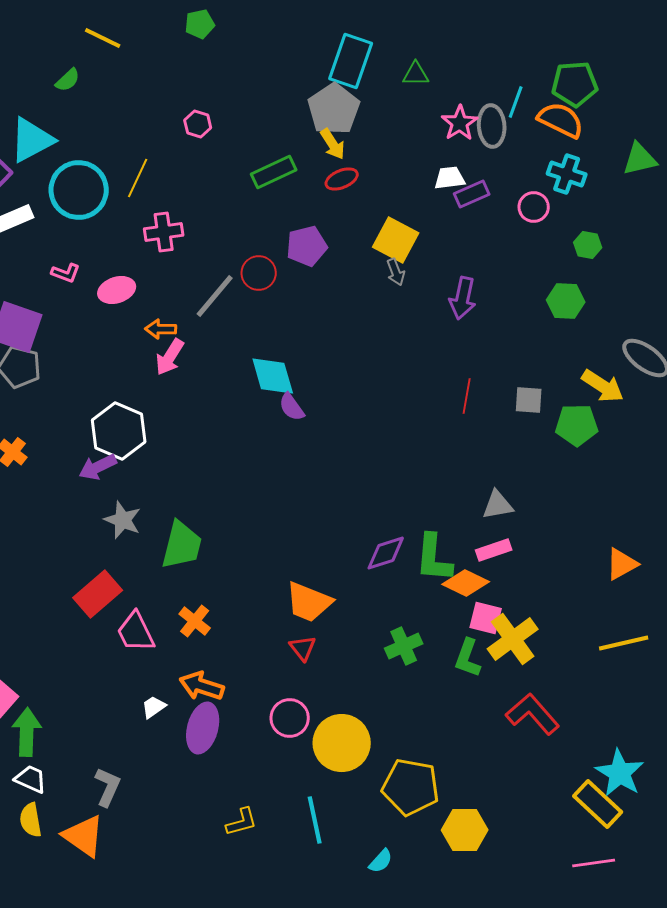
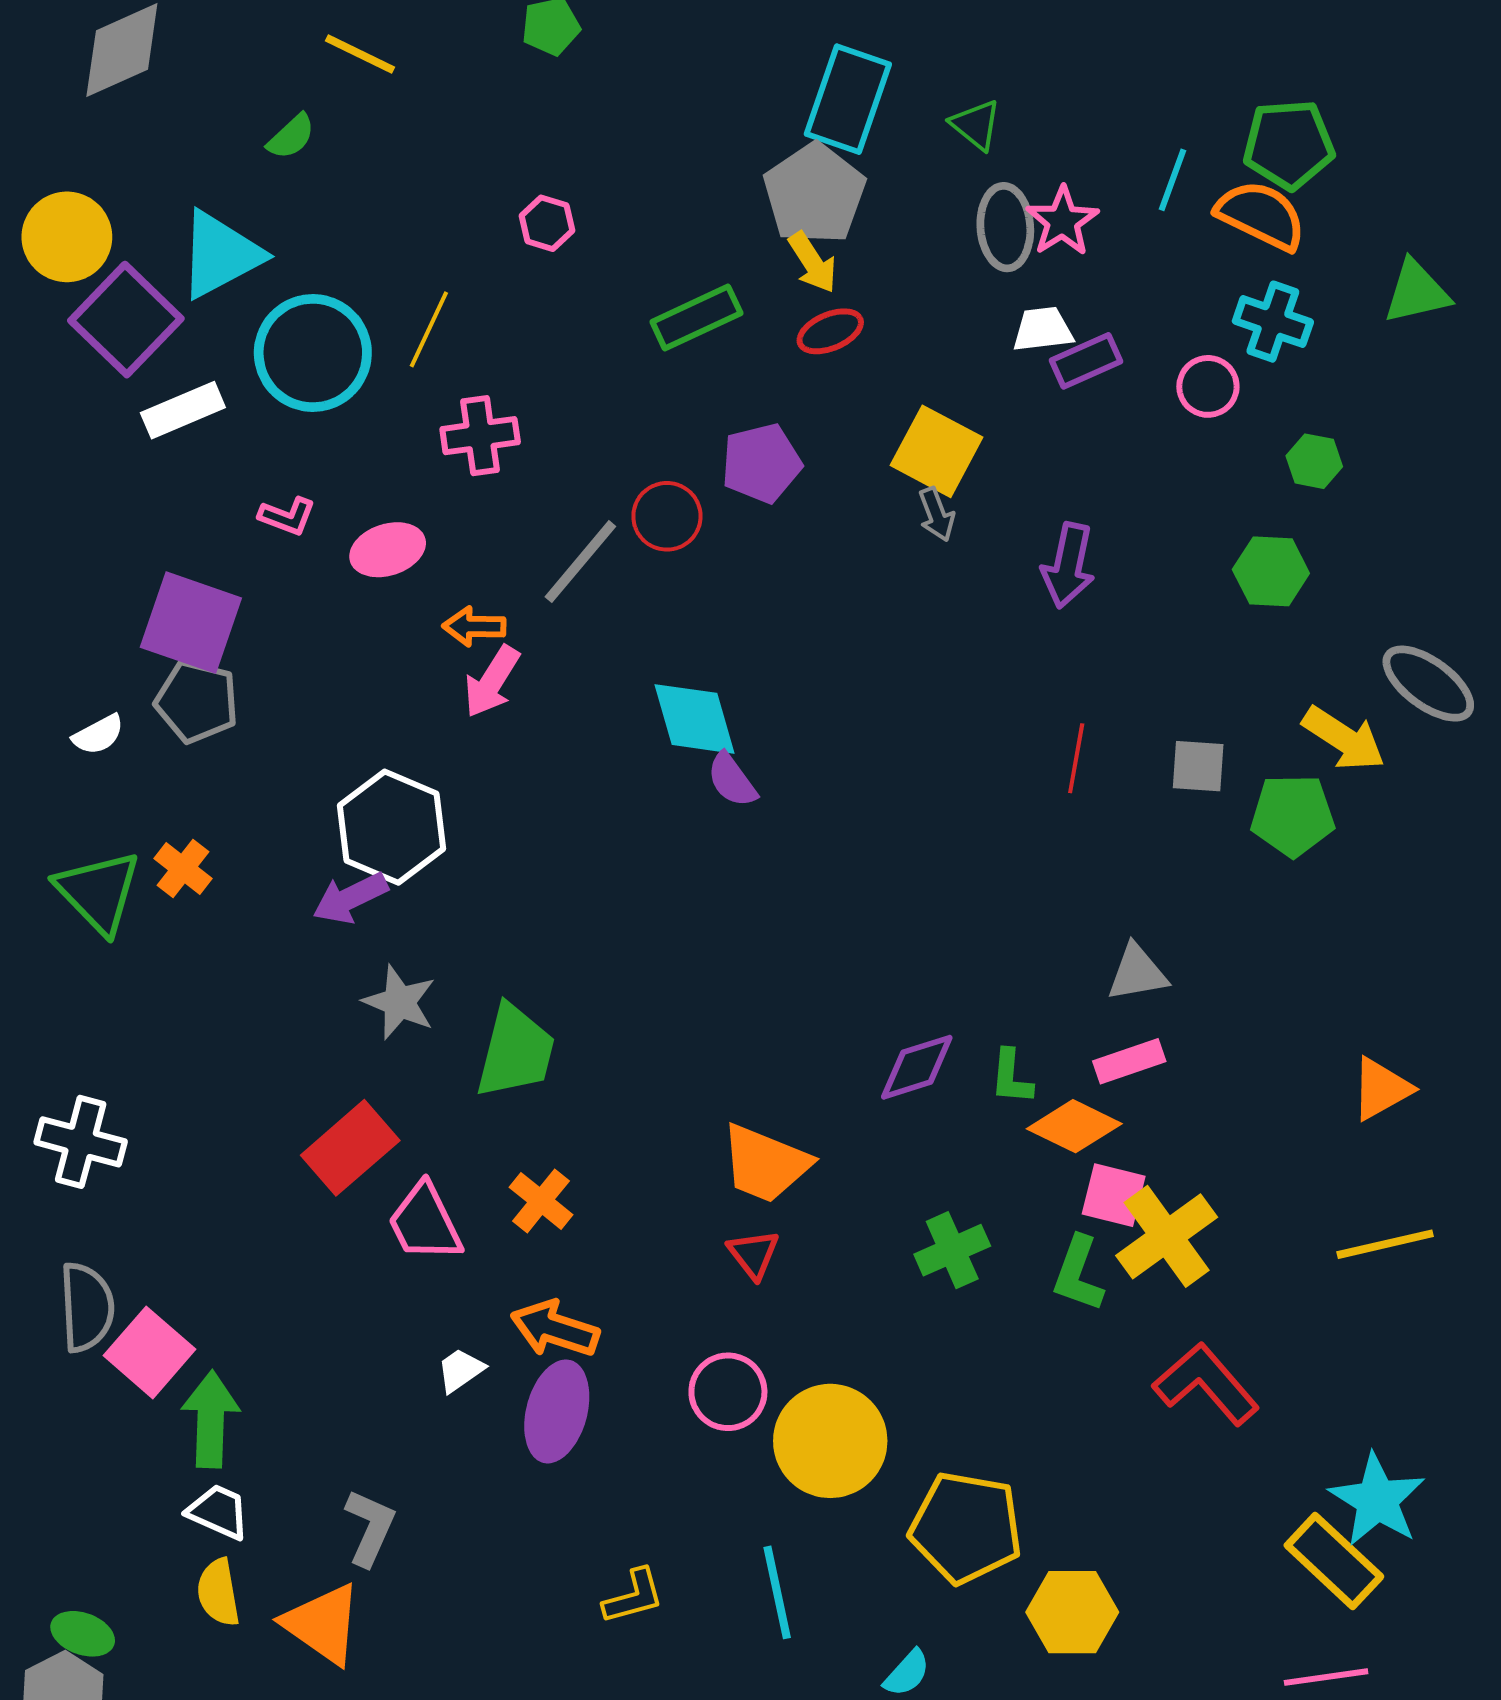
green triangle: (416, 74) -> (976, 125), turned 40
gray ellipse: (492, 126) -> (1005, 227), moved
green L-shape: (434, 558) -> (1011, 1077), size x0.6

